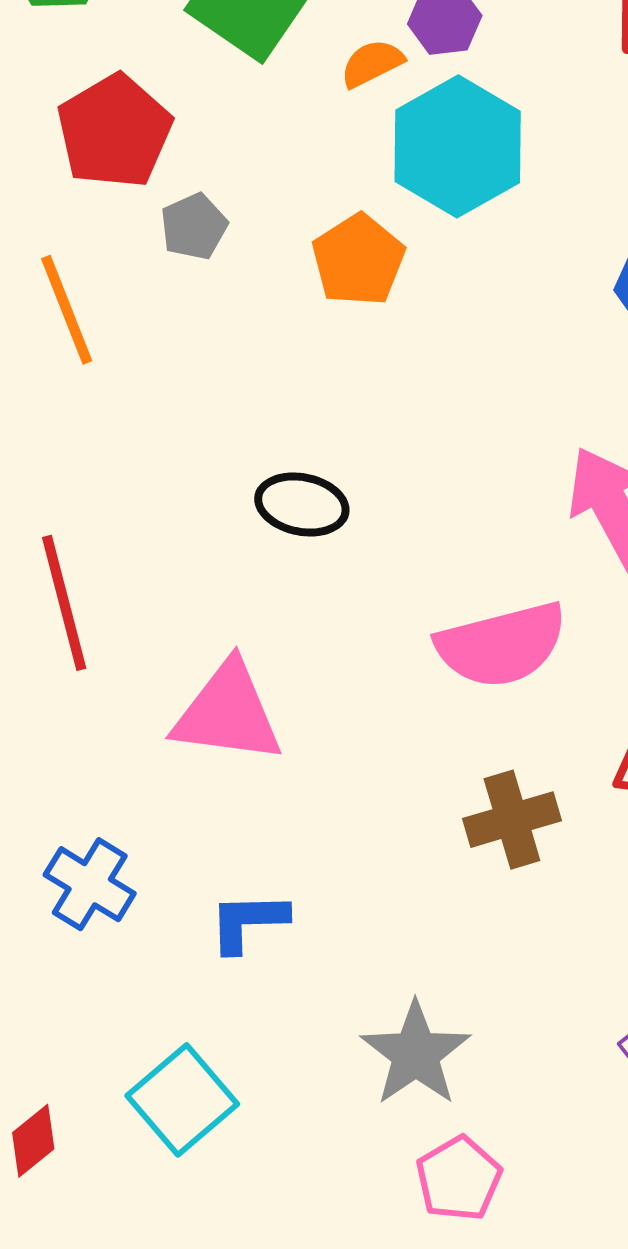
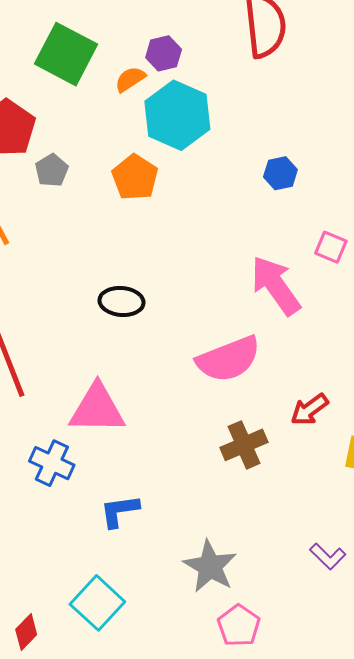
blue cross: (90, 884) -> (52, 463), moved

